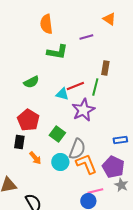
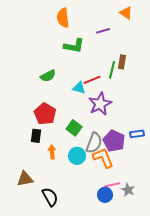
green line: (95, 87) -> (112, 70), moved
orange arrow: (35, 158) -> (52, 152), turned -144
purple pentagon: (113, 167) -> (114, 141), moved
gray star: (121, 185) -> (128, 190), moved

